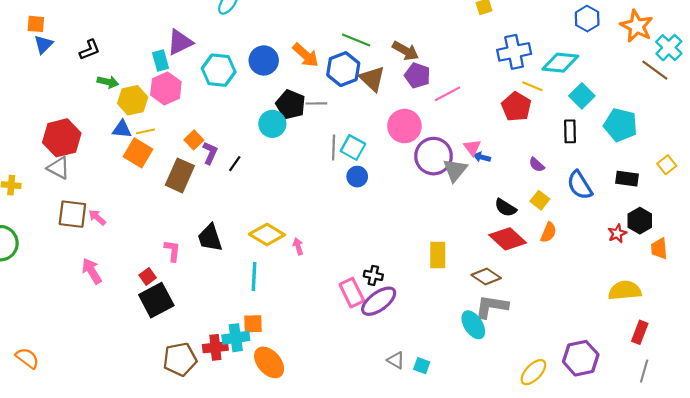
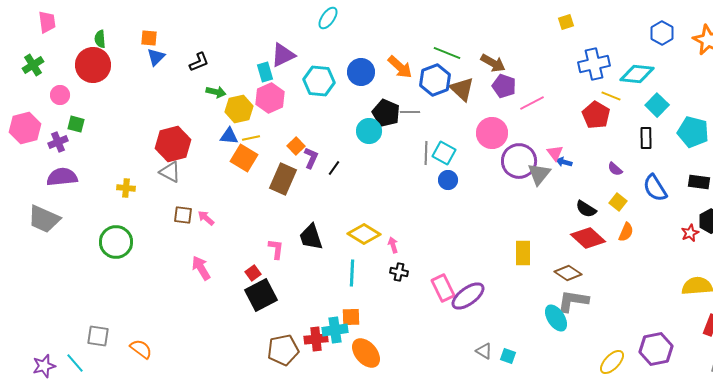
brown square: (72, 214) -> (183, 215), size x0.7
black cross: (373, 275) -> (399, 272), moved

